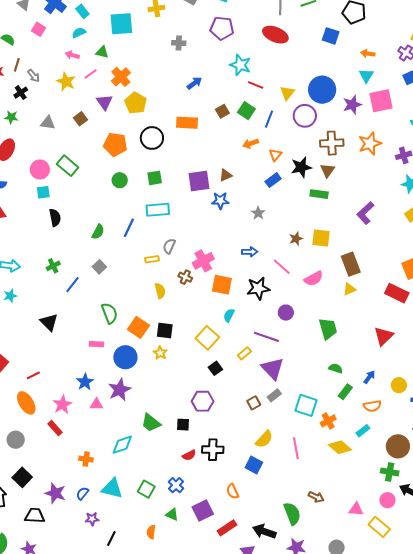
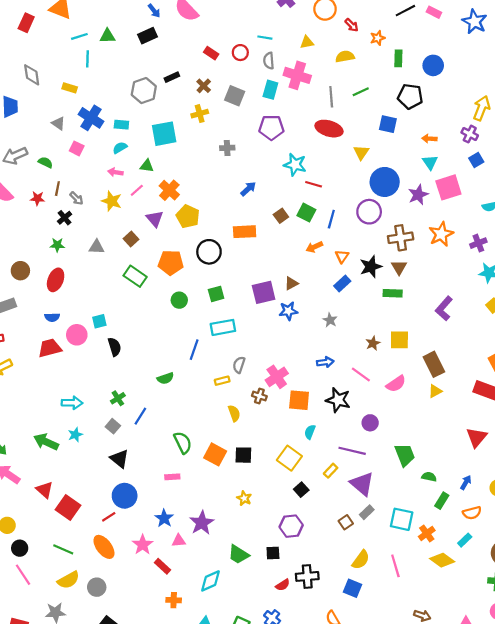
cyan rectangle: (82, 11) -> (121, 125), turned -40
yellow triangle: (287, 93) -> (361, 152), moved
green rectangle: (68, 166) -> (135, 276), moved
pink circle: (40, 170) -> (77, 335), moved
green semicircle: (98, 232) -> (165, 378), moved, turned 49
gray square: (99, 267) -> (113, 426), moved
black star: (258, 288) -> (338, 400), turned 30
green trapezoid: (328, 329) -> (405, 455), moved
yellow star: (160, 353) -> (244, 498), moved
blue circle: (125, 357) -> (125, 496), moved
red rectangle: (55, 428) -> (163, 566), moved

